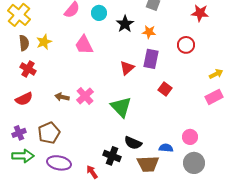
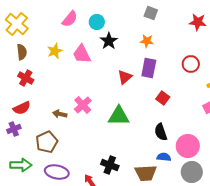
black star: (125, 24) -> (109, 41), moved
yellow star: (44, 42) -> (55, 51), moved
red circle: (186, 45) -> (191, 64), moved
brown arrow: (62, 97) -> (60, 114), moved
green triangle: (121, 107) -> (119, 116), turned -45
purple cross: (19, 133) -> (14, 129), moved
pink circle: (190, 137) -> (188, 146), size x1.5
black semicircle: (133, 143) -> (161, 132), moved, turned 48

